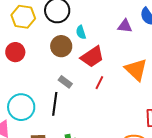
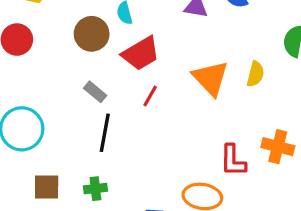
black line: (55, 104) -> (105, 133), moved

